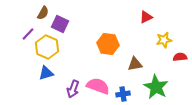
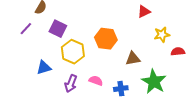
purple square: (60, 24) -> (58, 29), moved
yellow hexagon: (47, 47) -> (73, 52), moved
pink semicircle: (98, 86) -> (96, 81), size x0.6

